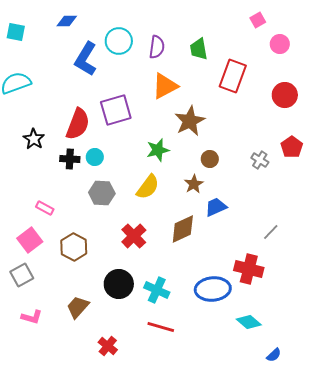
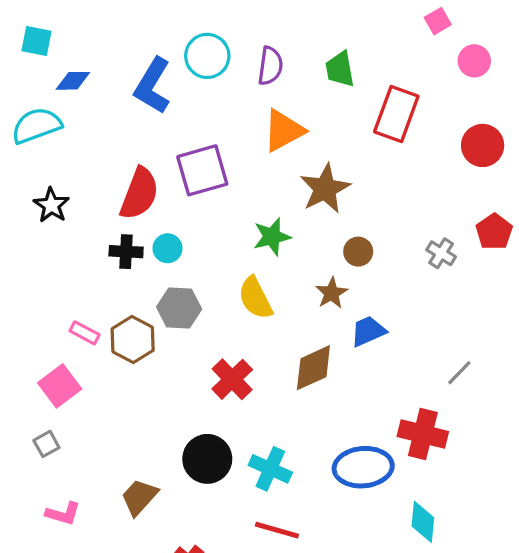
blue diamond: (67, 21) -> (73, 81), moved
black star: (34, 139) -> (51, 205), moved
yellow semicircle: (148, 187) -> (255, 298), turned 116
brown hexagon: (74, 247) -> (133, 339), moved
gray square: (22, 275) -> (46, 444), size x0.7
cyan diamond: (249, 322) -> (423, 522), turned 55

